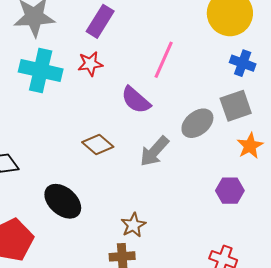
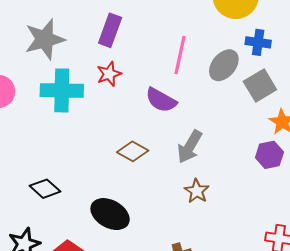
gray ellipse: (197, 123) -> (224, 65), moved
purple hexagon: (230, 191) -> (269, 155), moved
brown star: (133, 225) -> (197, 191), moved

